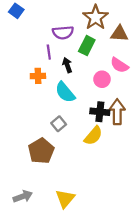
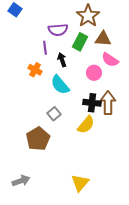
brown triangle: (119, 34) -> (103, 39), moved
orange cross: (38, 76) -> (35, 70), turned 32
yellow triangle: (65, 199) -> (80, 183), moved

